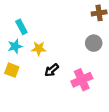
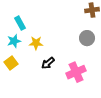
yellow square: (12, 70) -> (11, 63), turned 32

